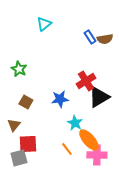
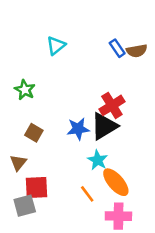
cyan triangle: (44, 24) -> (56, 46), moved
black triangle: (99, 97) -> (104, 126), moved
pink cross: (97, 155) -> (118, 216), moved

